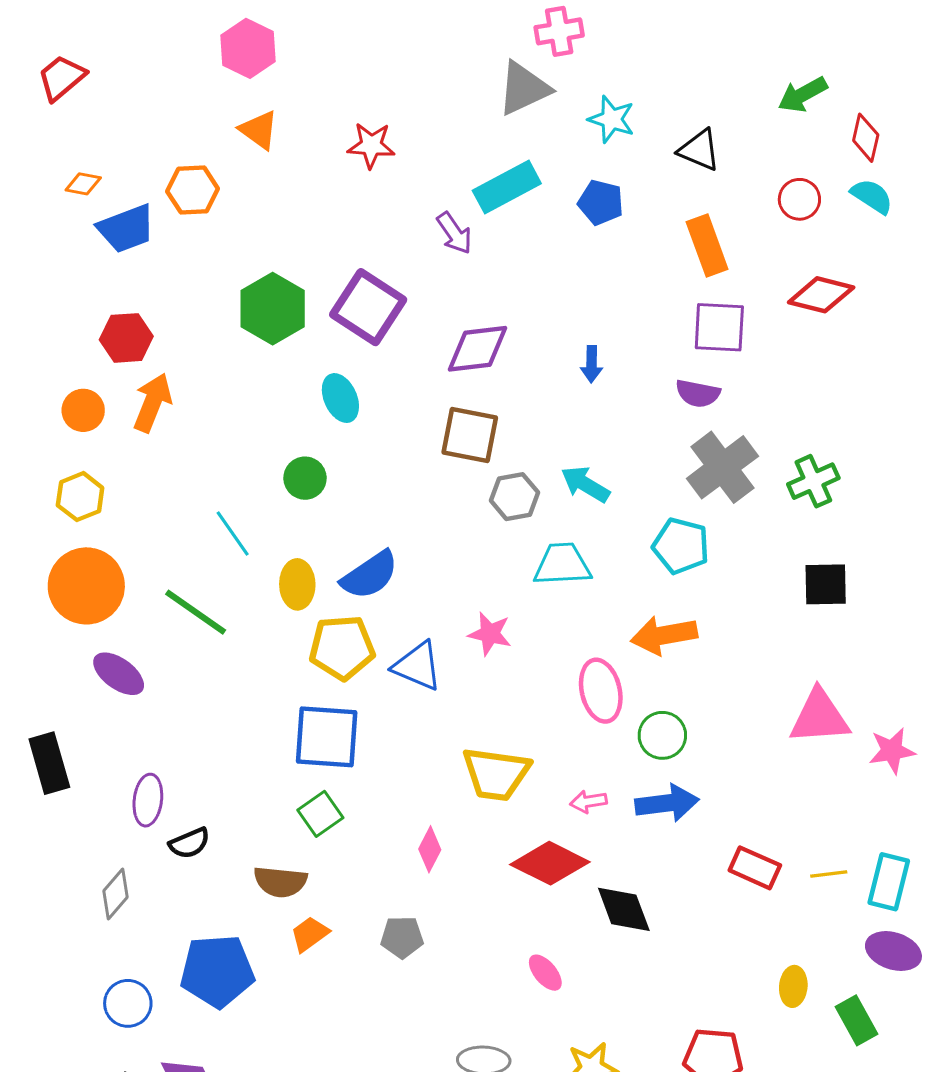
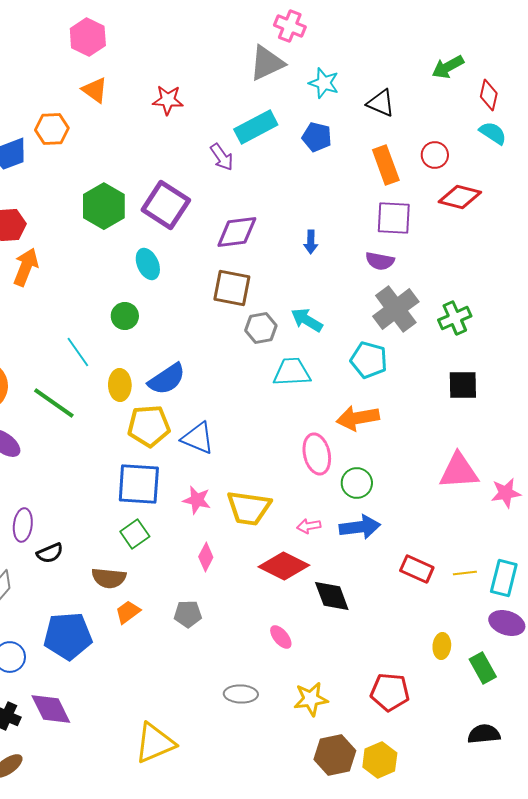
pink cross: (559, 31) -> (290, 26), turned 32
red circle: (799, 199) -> (435, 155), moved
pink star: (490, 634) -> (197, 500), moved

